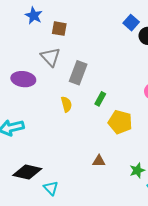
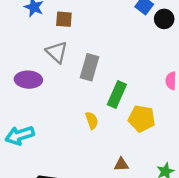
green rectangle: (100, 99) -> (117, 94), size x1.6
yellow semicircle: (66, 104) -> (92, 120), moved

